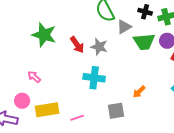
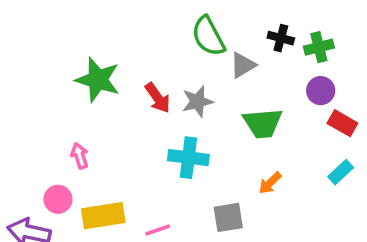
green trapezoid: (144, 42) -> (263, 123), moved
gray star: (99, 47) -> (197, 101), turned -30
pink arrow: (34, 77) -> (80, 156), turned 32

